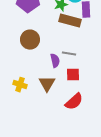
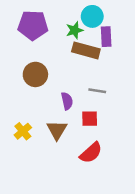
gray line: (69, 54) -> (97, 91), moved
yellow cross: (20, 85) -> (23, 131), turned 32

